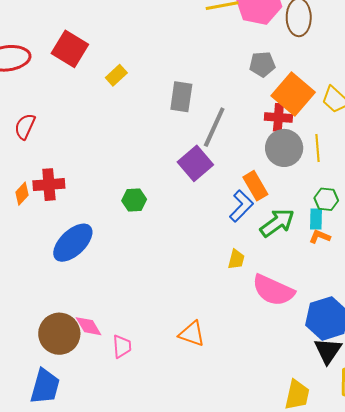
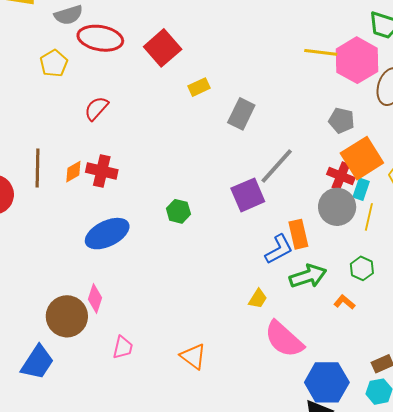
gray rectangle: (181, 97) -> (241, 114), moved
cyan rectangle: (316, 219) -> (361, 189), moved
pink diamond: (89, 326) -> (95, 298), moved, turned 32

